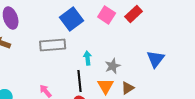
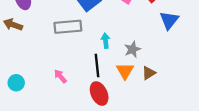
blue triangle: (156, 59) -> (169, 20), moved

